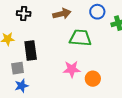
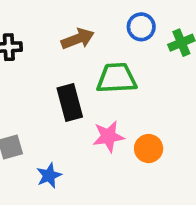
black rectangle: (31, 51) -> (70, 102), moved
blue star: (22, 86) -> (49, 176), moved

